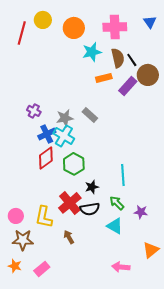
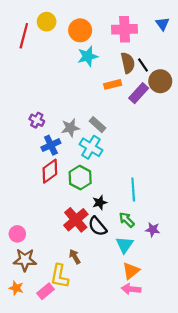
cyan star: (92, 52) -> (88, 56), moved
cyan cross: (64, 136) -> (91, 147), moved
black semicircle: (90, 209) -> (97, 226), turned 60
yellow L-shape: (44, 217) -> (60, 276), moved
cyan triangle: (115, 226) -> (125, 245), turned 36
orange triangle: (151, 250) -> (131, 271), moved

